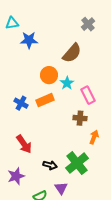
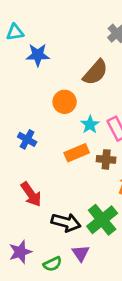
cyan star: (67, 83) -> (90, 125), moved
orange rectangle: (45, 100) -> (77, 153), moved
black arrow: (50, 165) -> (66, 222), size x1.5
purple star: (16, 176) -> (20, 252), moved

